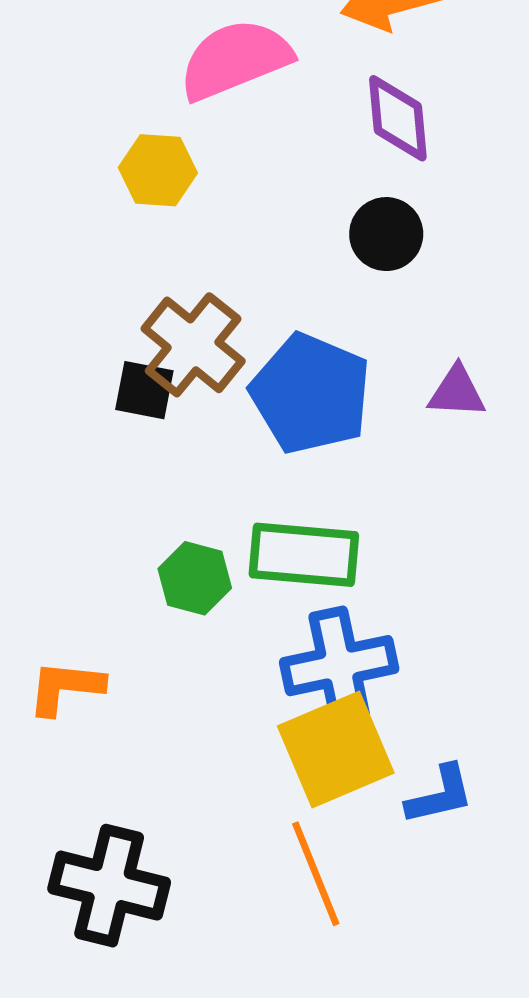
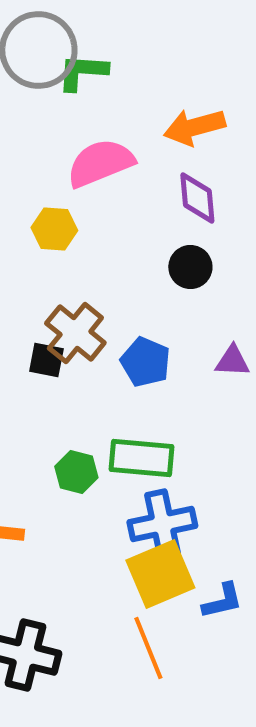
blue pentagon: (311, 394) -> (145, 362), size x0.7

